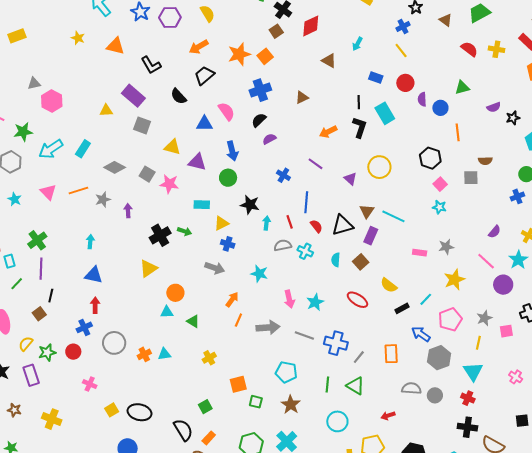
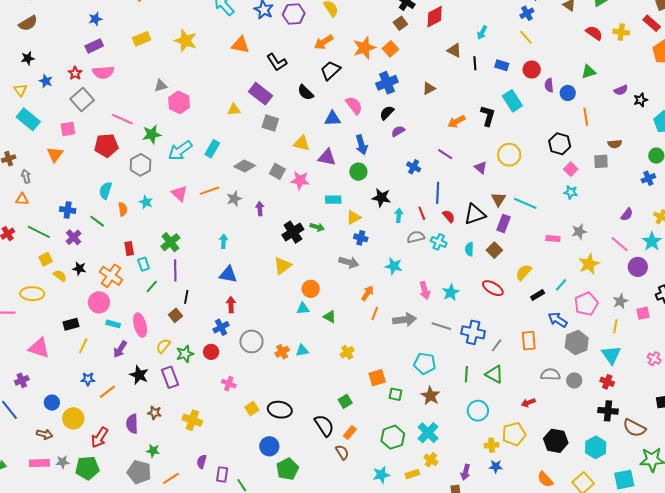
yellow star: (78, 38) -> (186, 41), moved, size x1.6
black line: (359, 102) -> (475, 63), moved
yellow semicircle: (389, 285) -> (523, 272), turned 96

